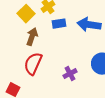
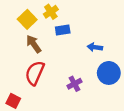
blue arrow: (89, 25) -> (95, 47), moved, size x0.6
brown arrow: (32, 37) -> (34, 44), turned -54

